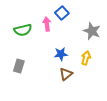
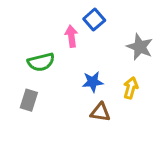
green semicircle: (23, 30) -> (41, 62), moved
brown triangle: (66, 74) -> (100, 112), turned 48

